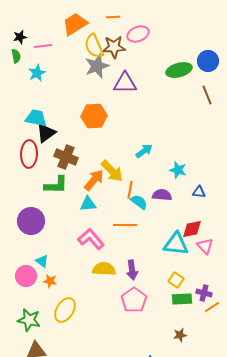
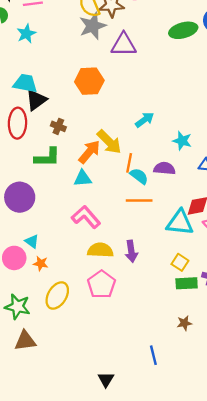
brown cross: (66, 157) -> (58, 126), size x0.6
orange line: (125, 225) -> (139, 200), moved
pink pentagon: (134, 300) -> (101, 284), moved

